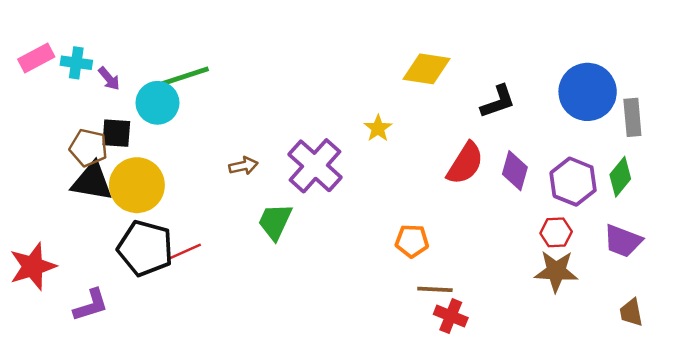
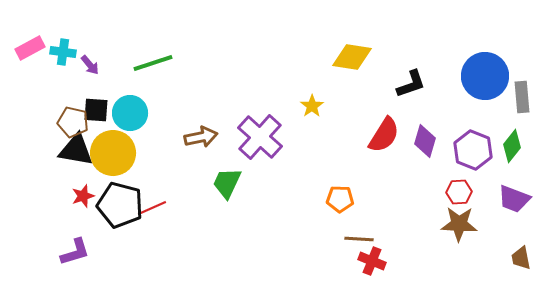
cyan circle: (157, 103) -> (130, 113), moved
brown arrow: (244, 166) -> (201, 137), size x1.4
red star: (33, 266) -> (83, 196), moved, size x0.6

